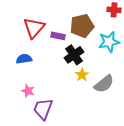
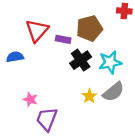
cyan star: (109, 42) -> (110, 62), moved
blue semicircle: (24, 59) -> (15, 57), moved
yellow star: (82, 75) -> (89, 96), moved

